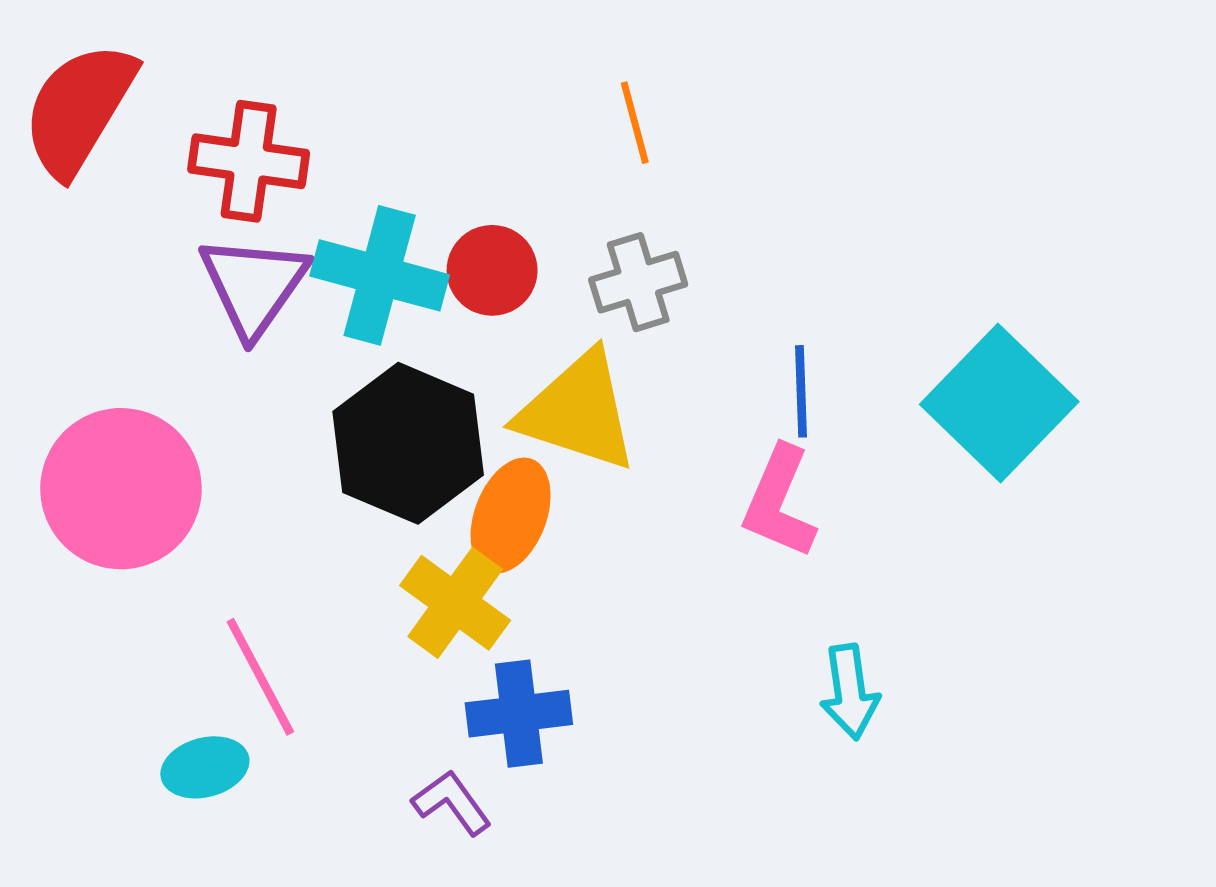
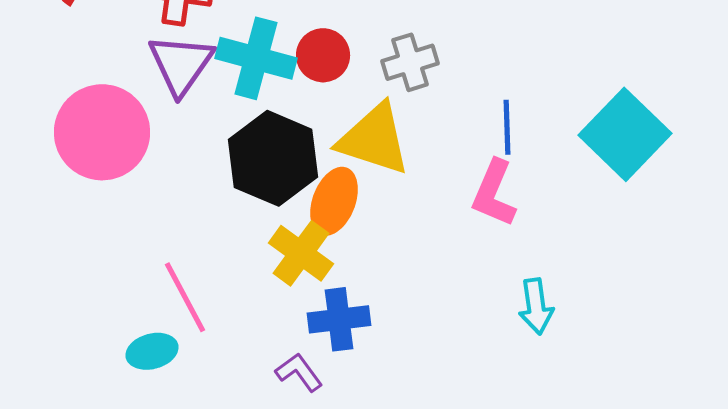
pink circle: (121, 489) -> (102, 132), moved

